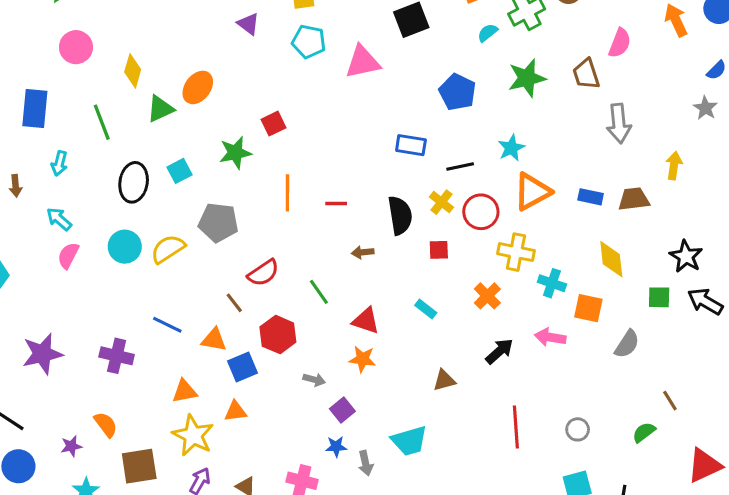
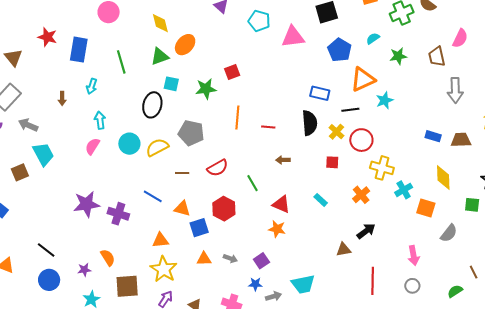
cyan semicircle: (488, 33) -> (373, 38), moved
yellow diamond: (133, 71) -> (160, 23), moved, turned -35
green star: (527, 78) -> (398, 56), size x0.7
blue pentagon: (457, 92) -> (339, 50), moved
cyan square: (179, 171) -> (171, 84), moved, turned 35
black ellipse: (134, 182) -> (152, 105), moved
orange triangle: (532, 192) -> (363, 79), moved
black semicircle: (400, 215) -> (310, 123), moved
cyan arrow: (59, 219) -> (100, 120), moved, turned 36
cyan cross: (552, 283) -> (404, 190), turned 36
brown line: (234, 303) -> (182, 173), moved, turned -56
pink arrow: (550, 337) -> (414, 256), moved, turned -114
purple star: (42, 354) -> (87, 204), moved
gray arrow: (314, 380) -> (230, 258), moved
brown triangle: (444, 380) -> (344, 250), moved
orange triangle: (235, 411) -> (204, 259), moved
gray arrow: (366, 463) -> (274, 296), turned -98

